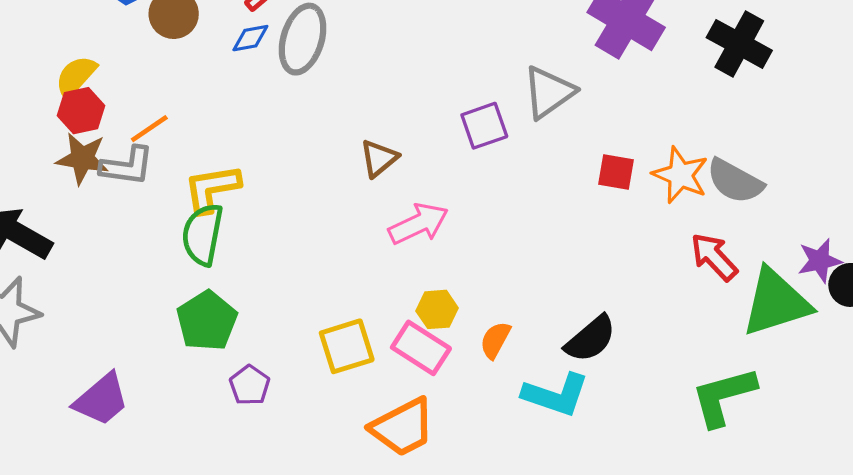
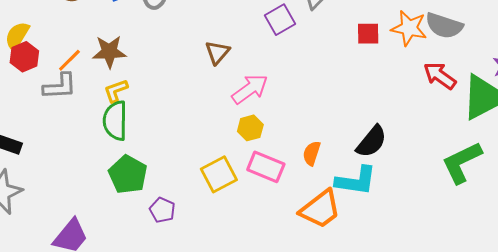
brown star: (82, 158) -> (109, 52), moved
yellow L-shape: (212, 189) -> (116, 91), size x0.7
yellow hexagon: (437, 309) -> (250, 128), moved
orange trapezoid: (403, 427) -> (320, 209), moved

